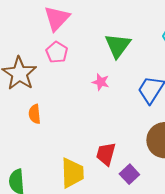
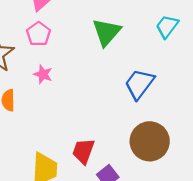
pink star: (101, 82) -> (43, 74), moved

